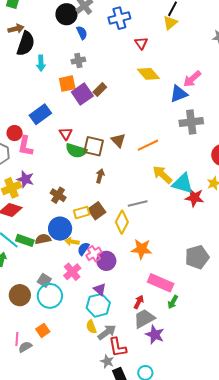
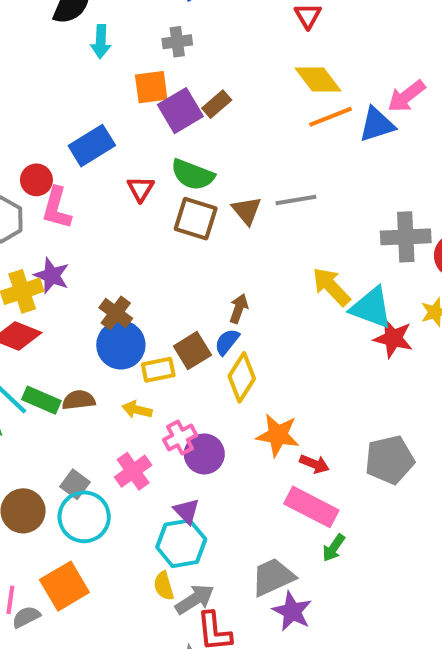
gray cross: (191, 122) -> (406, 237), moved
orange line: (148, 145) -> (330, 117), moved
green semicircle: (76, 151) -> (193, 175), moved
brown arrow: (100, 176) -> (239, 309), moved
gray line: (138, 203) -> (296, 200), moved
yellow rectangle: (82, 212) -> (158, 370), moved
blue circle: (60, 229) -> (121, 345), moved
blue semicircle: (83, 249) -> (227, 342), moved
red arrow: (139, 302) -> (314, 464), moved, turned 80
orange square: (43, 330) -> (64, 586), size x1.6

